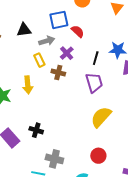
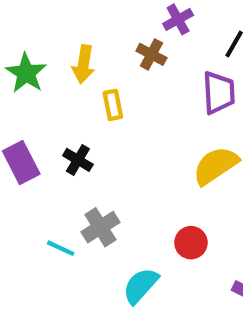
yellow rectangle: (39, 60) -> (113, 105), moved
gray cross: (54, 159) -> (100, 227), turned 30

